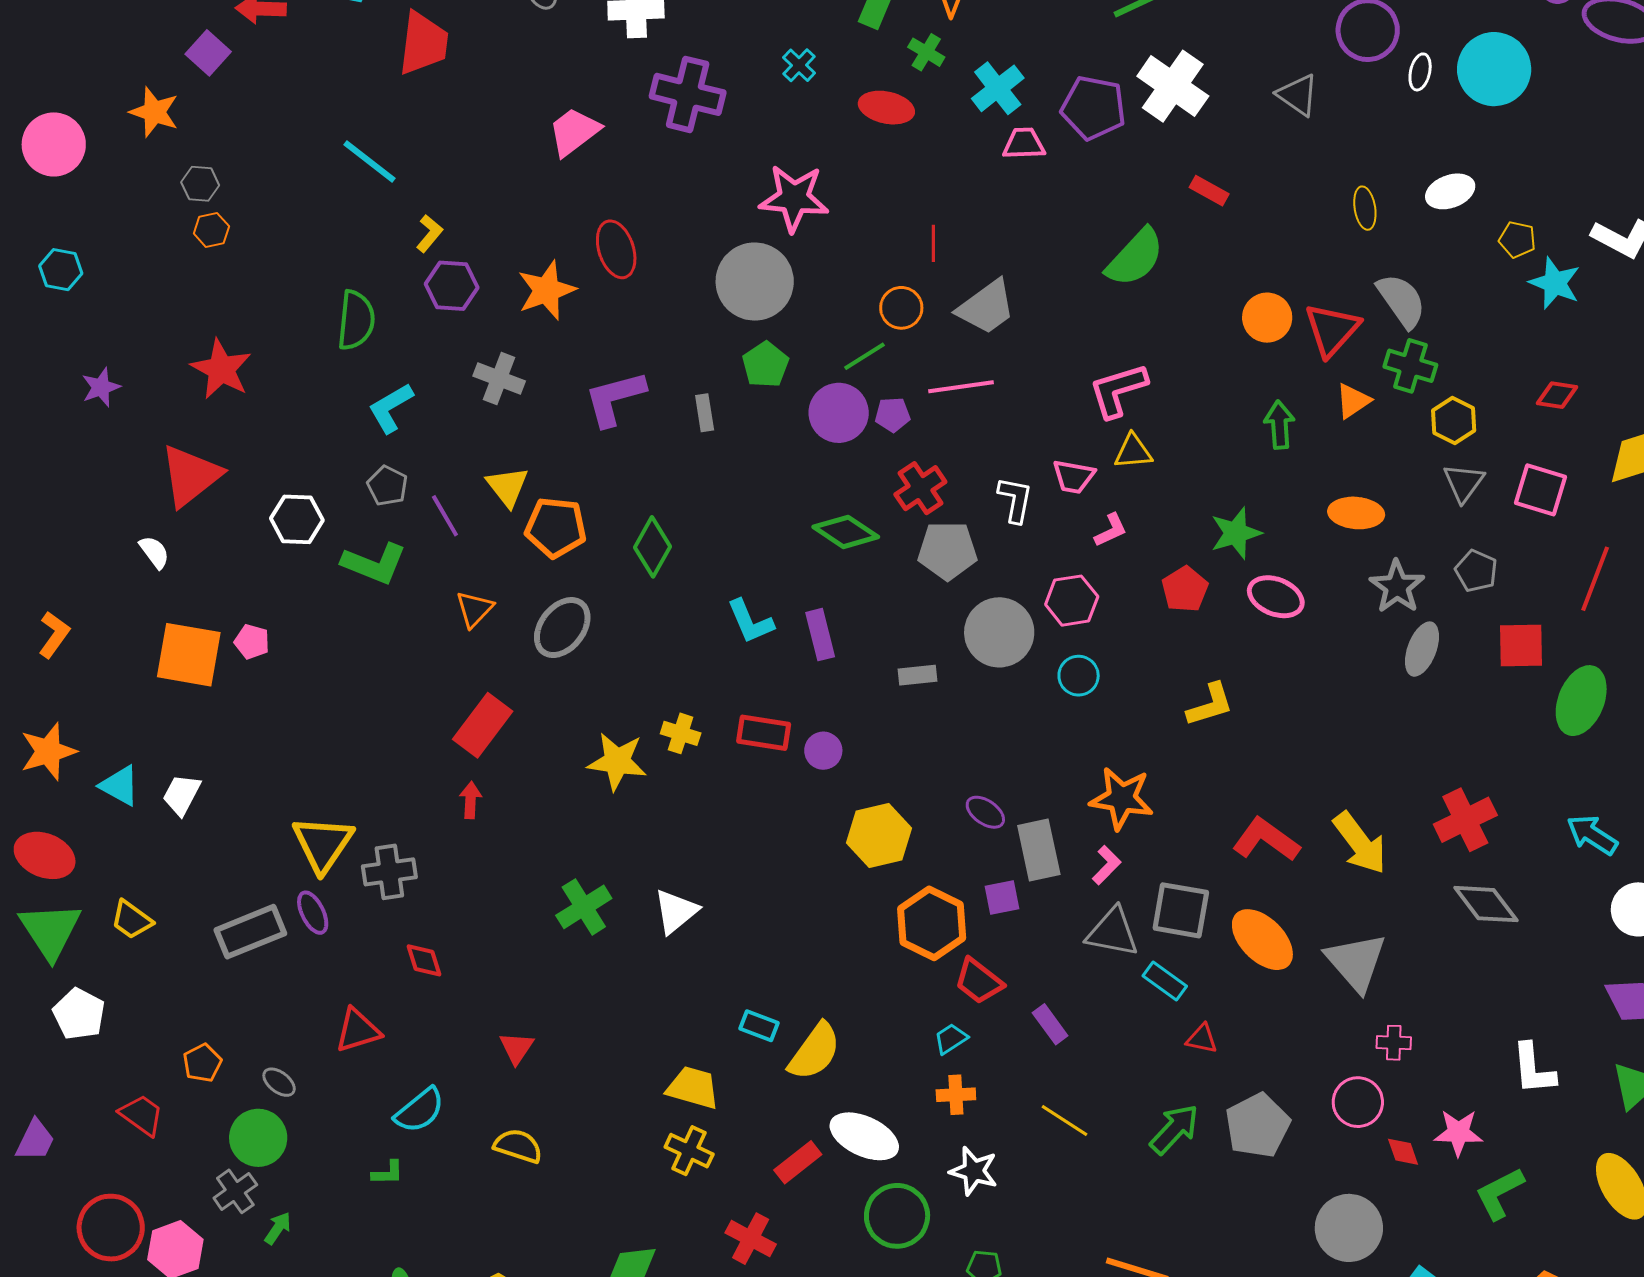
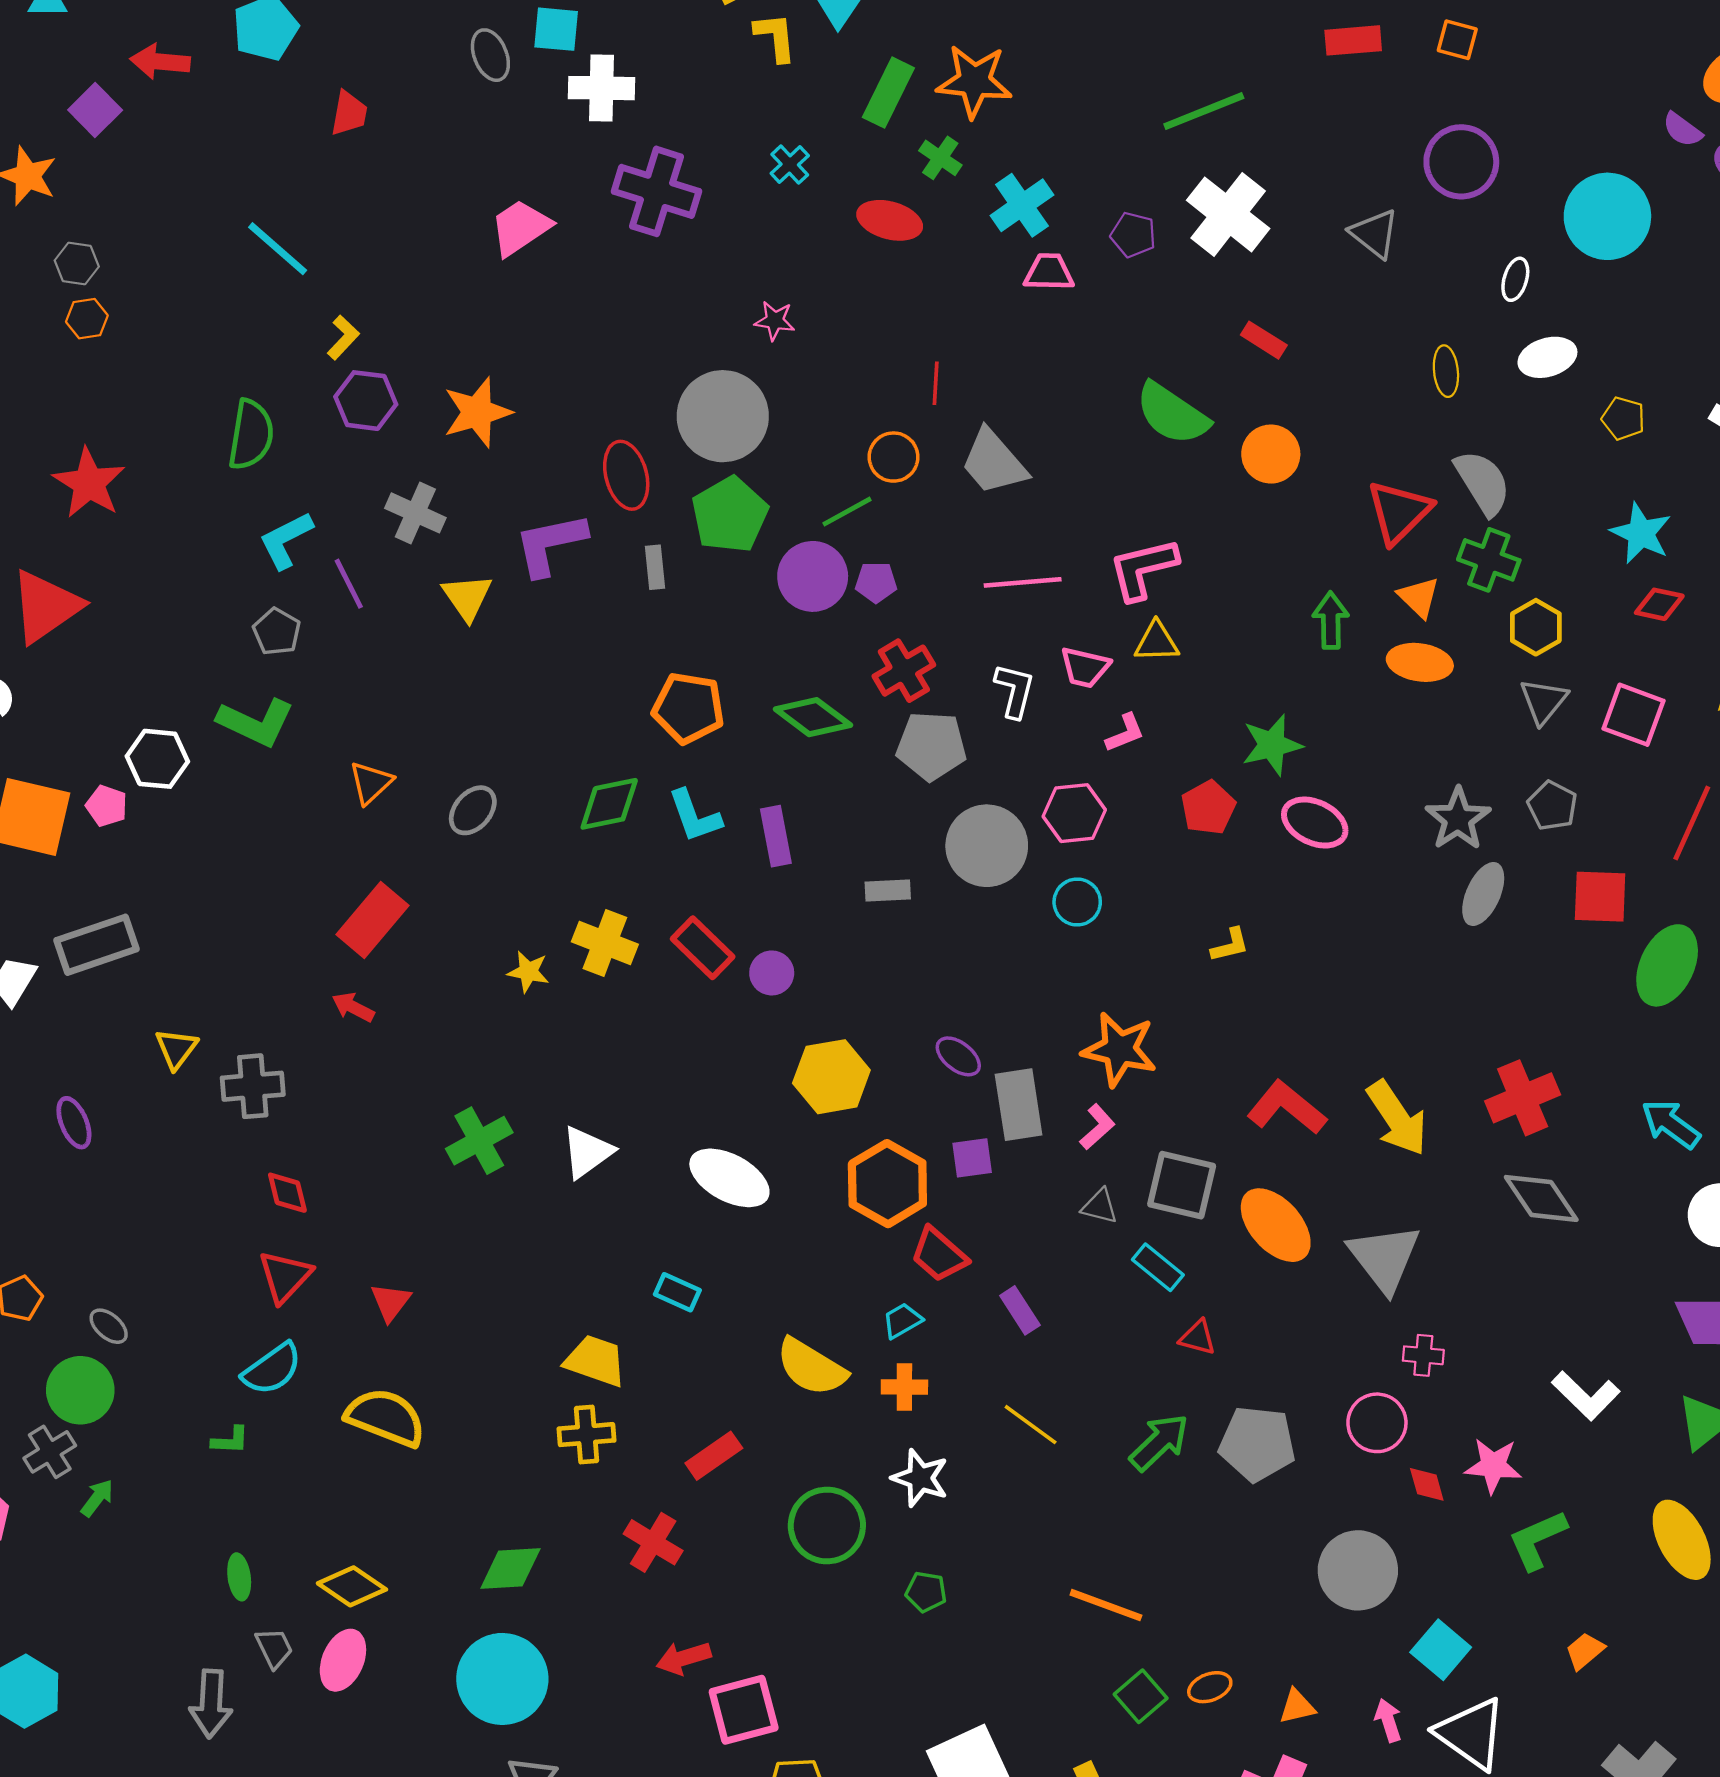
red trapezoid: (423, 43) -> (349, 113), size x0.6
white ellipse: (1420, 72) -> (1515, 279), moved
purple pentagon: (1093, 108) -> (1133, 235), size x0.6
pink star: (794, 198) -> (775, 321), size x0.5
red ellipse: (616, 249) -> (626, 475), moved
green semicircle: (1135, 257) -> (1172, 414), turned 78
cyan star: (1555, 283) -> (1641, 533), moved
gray trapezoid: (986, 307) -> (994, 462), turned 82
orange circle: (1267, 318) -> (1271, 454), moved
green pentagon: (765, 365) -> (730, 515), size x1.4
pink line: (961, 387) -> (1023, 582), moved
orange triangle: (1353, 401) -> (1419, 597), turned -45
yellow triangle: (507, 487) -> (467, 597), moved
orange ellipse: (1356, 513) -> (1420, 662), moved
purple line: (445, 516) -> (349, 584), moved
white hexagon: (297, 519) -> (157, 759), moved
orange pentagon: (556, 527) -> (688, 708), moved
green diamond: (652, 547) -> (609, 804), moved, turned 46
gray ellipse: (562, 628) -> (473, 810), size x0.7
yellow L-shape: (1210, 705) -> (1230, 945), size x0.7
yellow cross: (681, 733) -> (605, 943), size x1.4
red rectangle: (764, 733) -> (703, 948), turned 32
yellow star: (617, 761) -> (528, 972), size x0.6
red arrow: (470, 800) -> (353, 1007), turned -69
yellow triangle: (323, 844) -> (176, 1049), size x0.6
purple ellipse: (313, 913) -> (74, 1123), moved
gray rectangle: (250, 932) -> (96, 945), moved
gray triangle: (1112, 932) -> (1100, 1206), size x0.6
red triangle: (358, 1030) -> (285, 1276), moved, turned -33
yellow semicircle: (815, 1052) -> (811, 1367), moved, turned 82
white L-shape: (1533, 1069) -> (1586, 1396), turned -44
gray pentagon: (1257, 1126) -> (1257, 1444), turned 30
white ellipse: (864, 1136) -> (729, 1178), moved
yellow semicircle: (518, 1146) -> (386, 1417), size x1.4
yellow cross: (689, 1151) -> (587, 1435), turned -33

